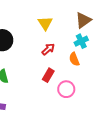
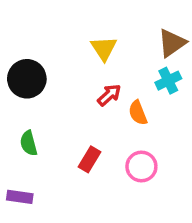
orange semicircle: (74, 59) -> (138, 113), moved
red rectangle: (48, 75) -> (90, 159), moved

